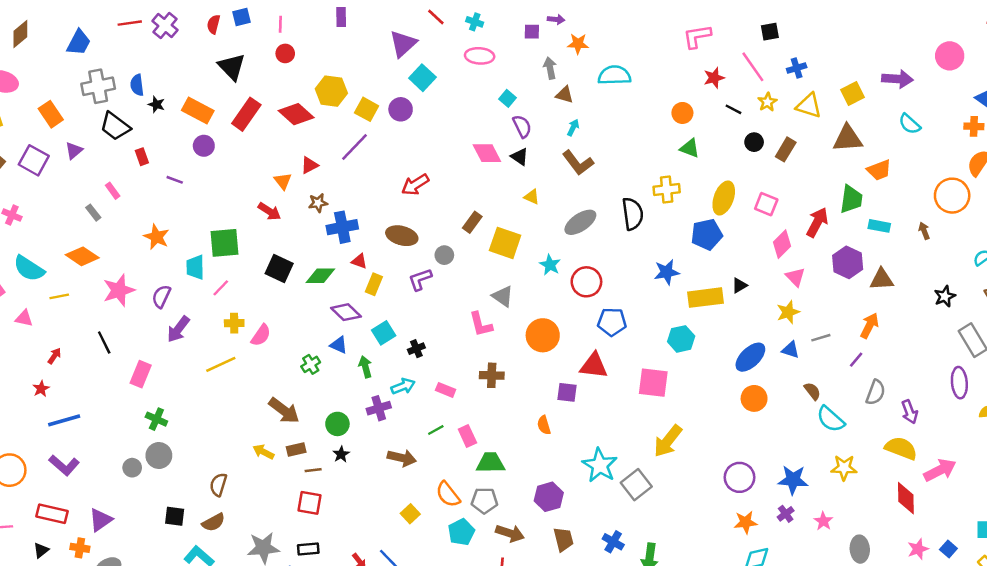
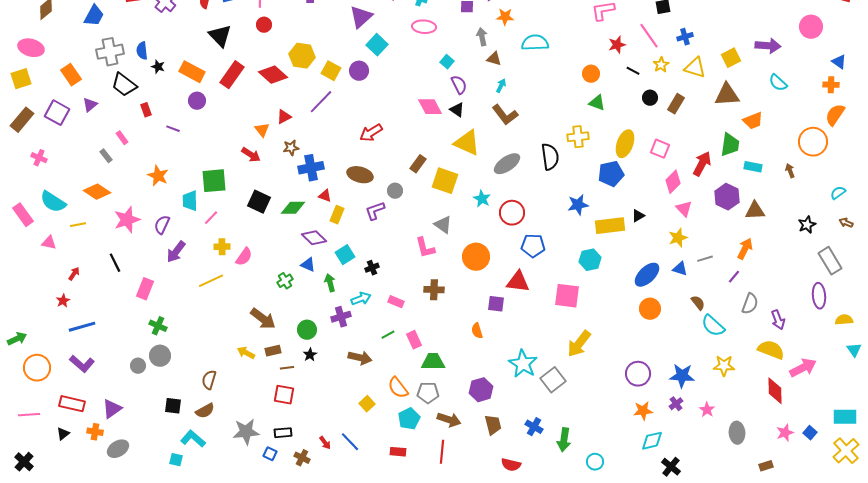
yellow triangle: (532, 197) -> (467, 143), size x2.0

